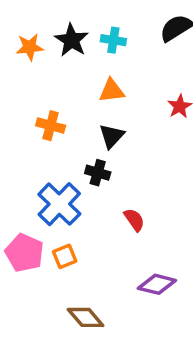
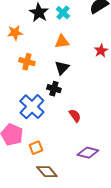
cyan cross: (113, 40) -> (63, 13), turned 32
orange star: (30, 47) -> (15, 33), moved
orange square: (65, 256) -> (36, 148), moved

